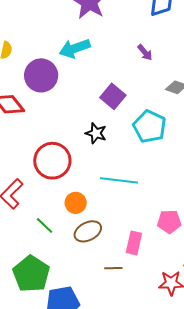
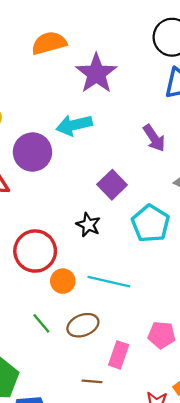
purple arrow: (145, 52) -> (154, 138), size x1.4
orange circle: (76, 203) -> (63, 281), moved
green line: (45, 225) -> (41, 323), moved
brown ellipse: (88, 231) -> (83, 325), moved

